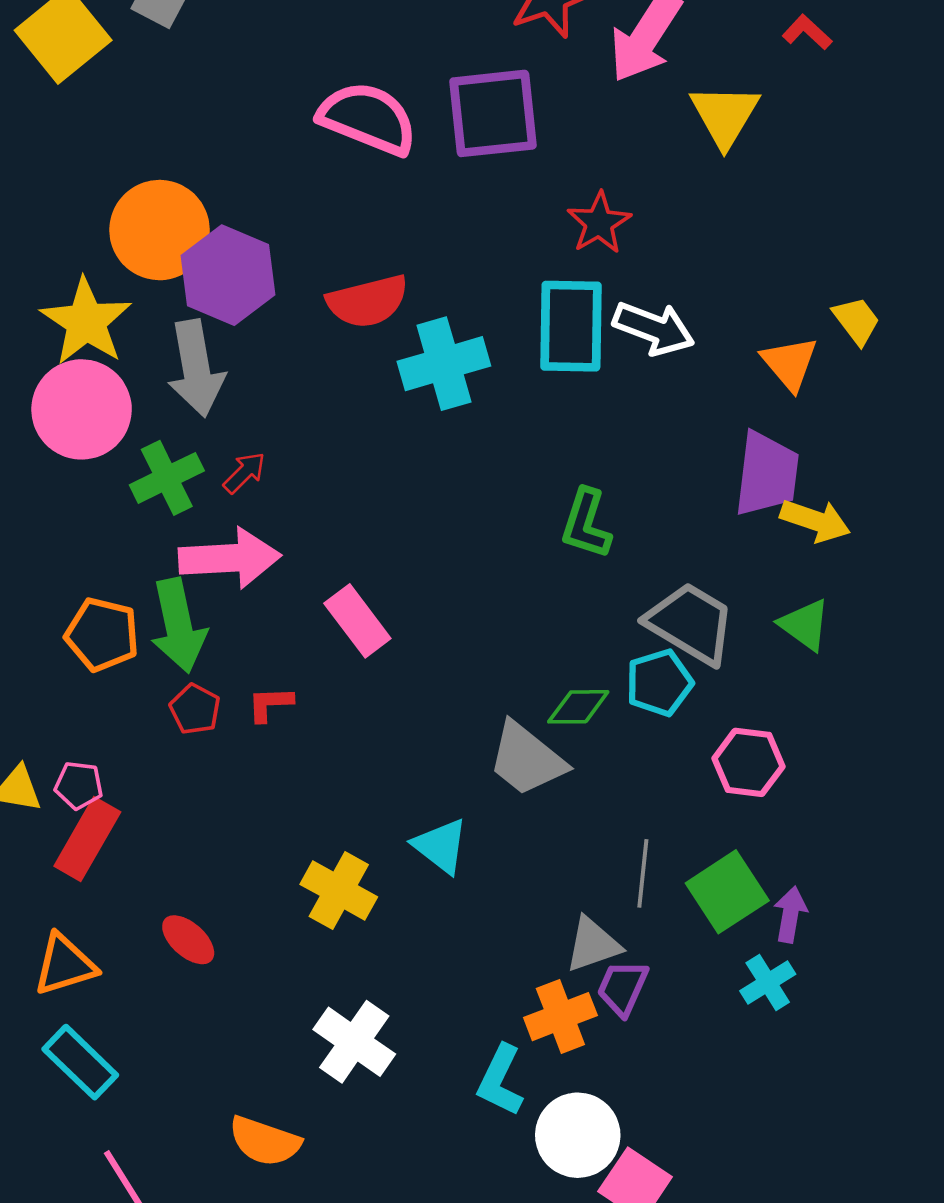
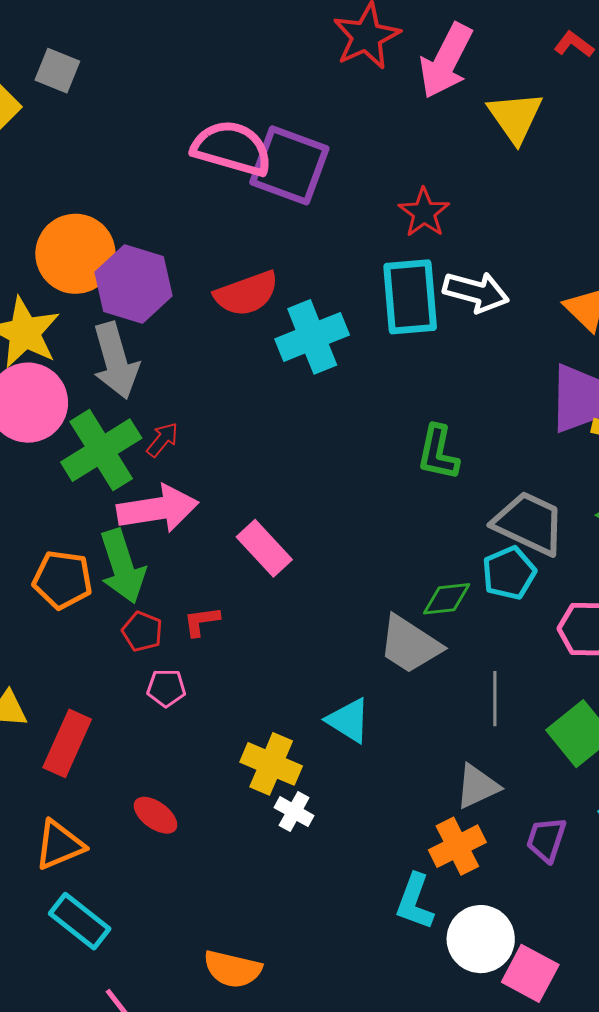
purple square: (493, 113) -> (289, 165), moved, turned 32
green cross: (167, 478) -> (101, 450), size x1.4
pink pentagon: (79, 785) -> (166, 688), moved
gray line: (643, 873) -> (495, 699), moved
purple trapezoid: (623, 988) -> (546, 839), moved
white cross: (354, 1042) -> (294, 812), moved, size x0.6

